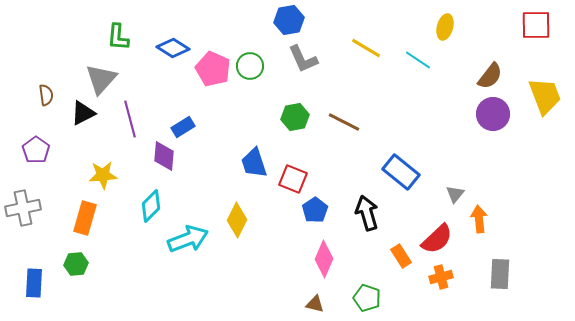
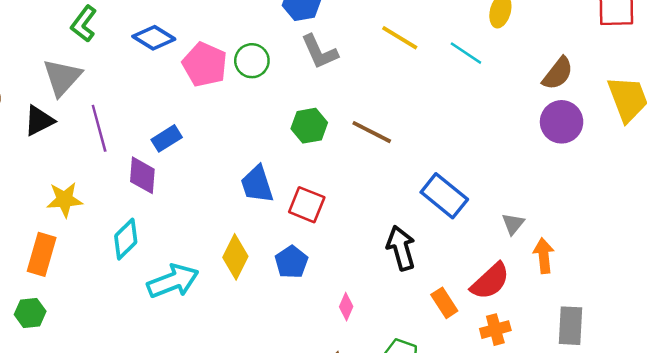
green L-shape: (118, 37) -> (84, 24), turned 32
blue pentagon: (315, 210) -> (291, 262), moved
pink diamond: (324, 259) -> (346, 307), size x0.6

